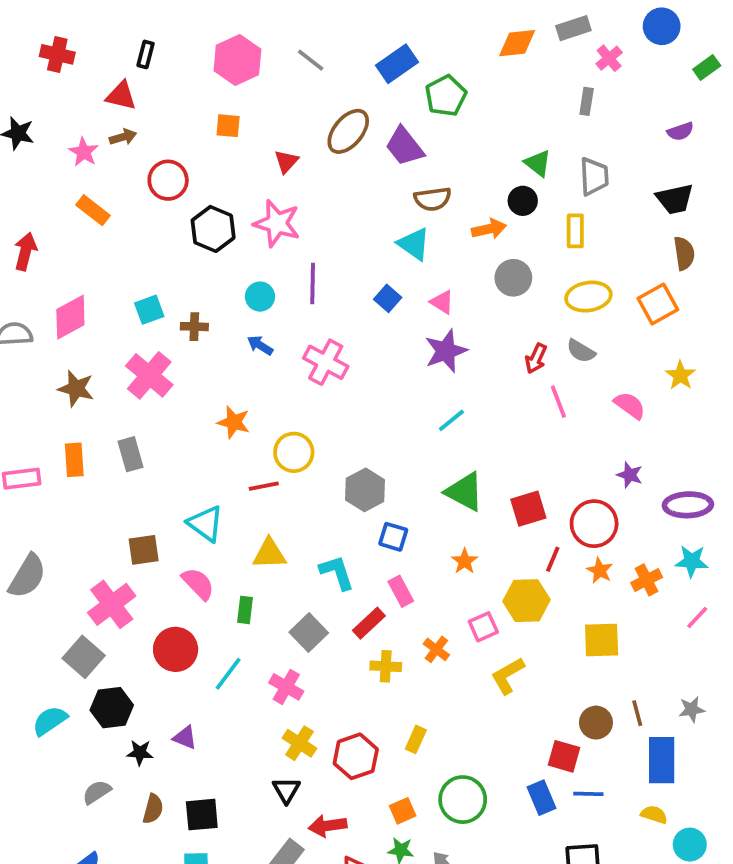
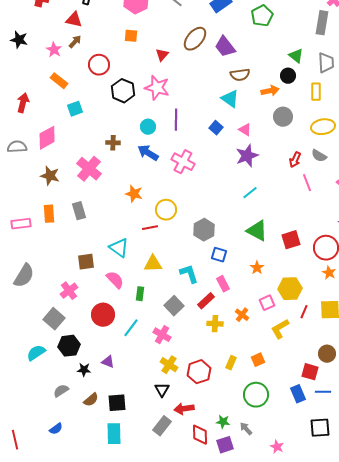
green pentagon: (446, 96) -> (262, 16), moved
gray rectangle: (587, 101) -> (322, 23), size x1.6
brown arrow: (123, 137) -> (75, 42), turned -32
cyan square: (149, 310) -> (75, 109), moved
blue arrow: (260, 345) -> (148, 153), size x1.5
red line: (553, 559) -> (304, 312), moved
pink cross: (112, 604) -> (69, 291), size x0.7
brown semicircle: (153, 809) -> (91, 400), turned 35
orange square: (403, 811) -> (258, 360), moved

